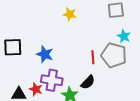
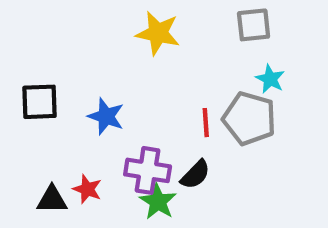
yellow star: (70, 14) -> (158, 33), size x1.5
purple cross: (52, 80) -> (148, 170), moved

